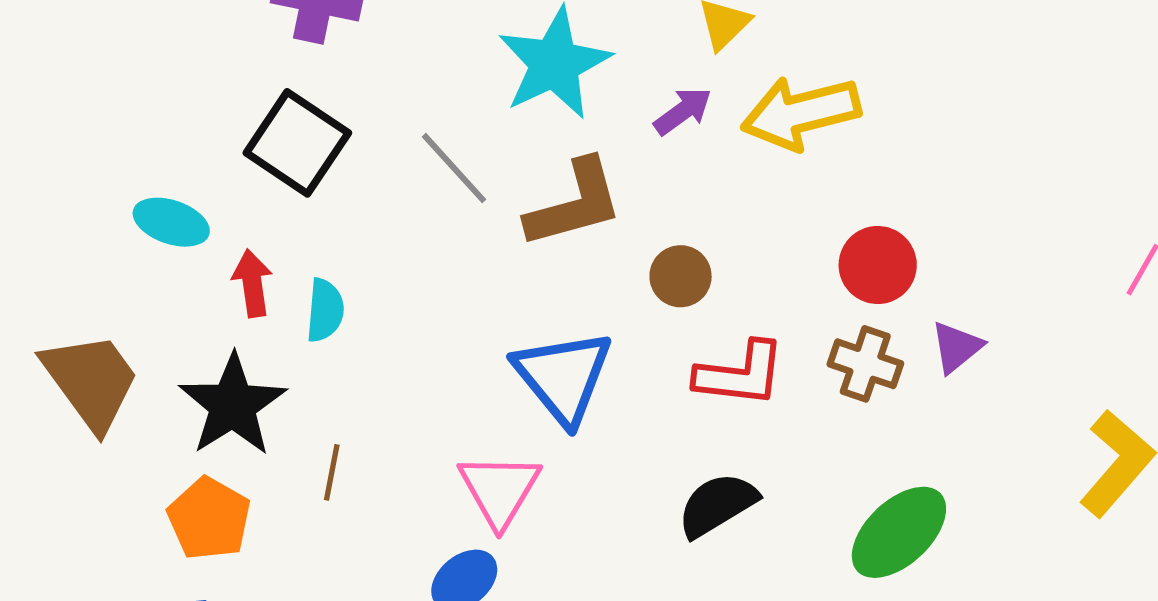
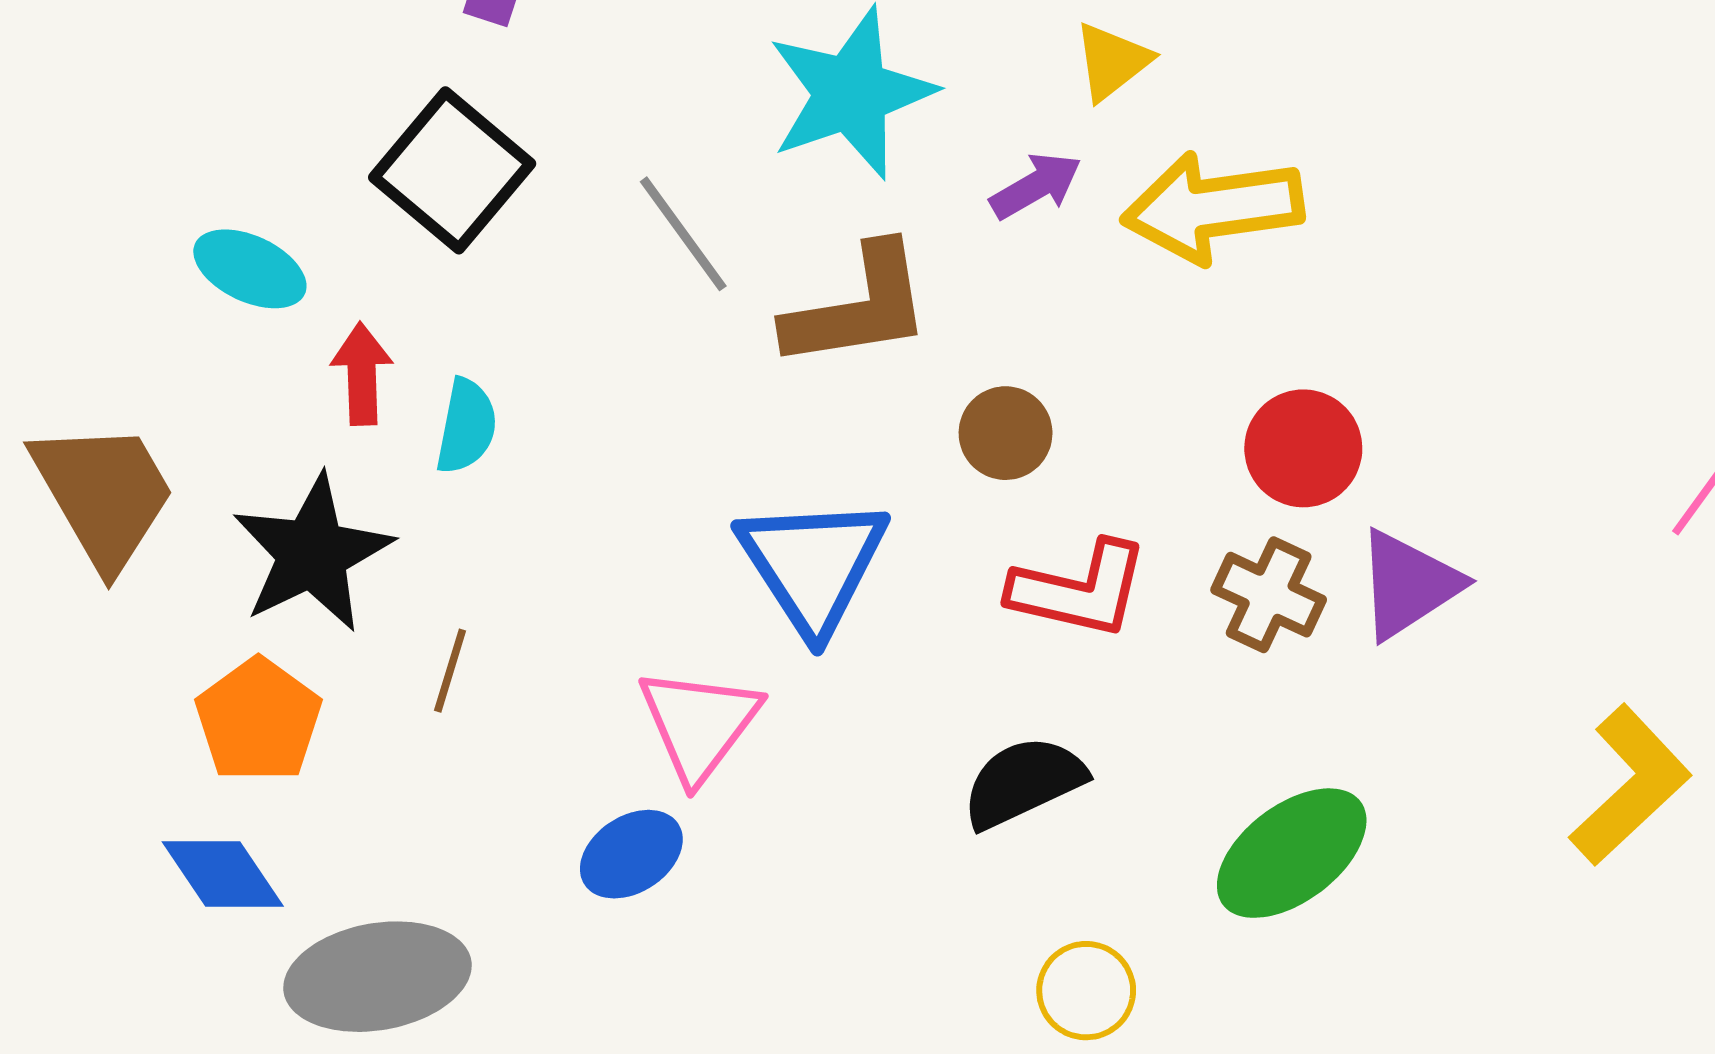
purple triangle: (957, 347) -> (1408, 584), size x1.4

